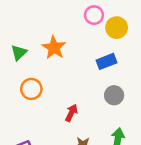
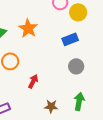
red arrow: (71, 113) -> (33, 81), moved

